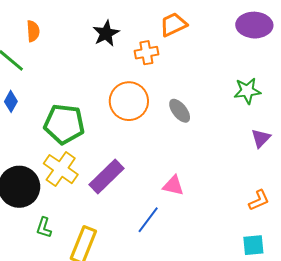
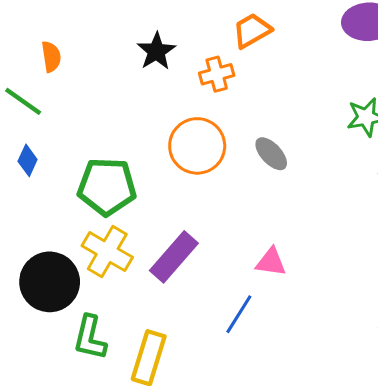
green L-shape: (44, 228) -> (90, 338), size x1.5

